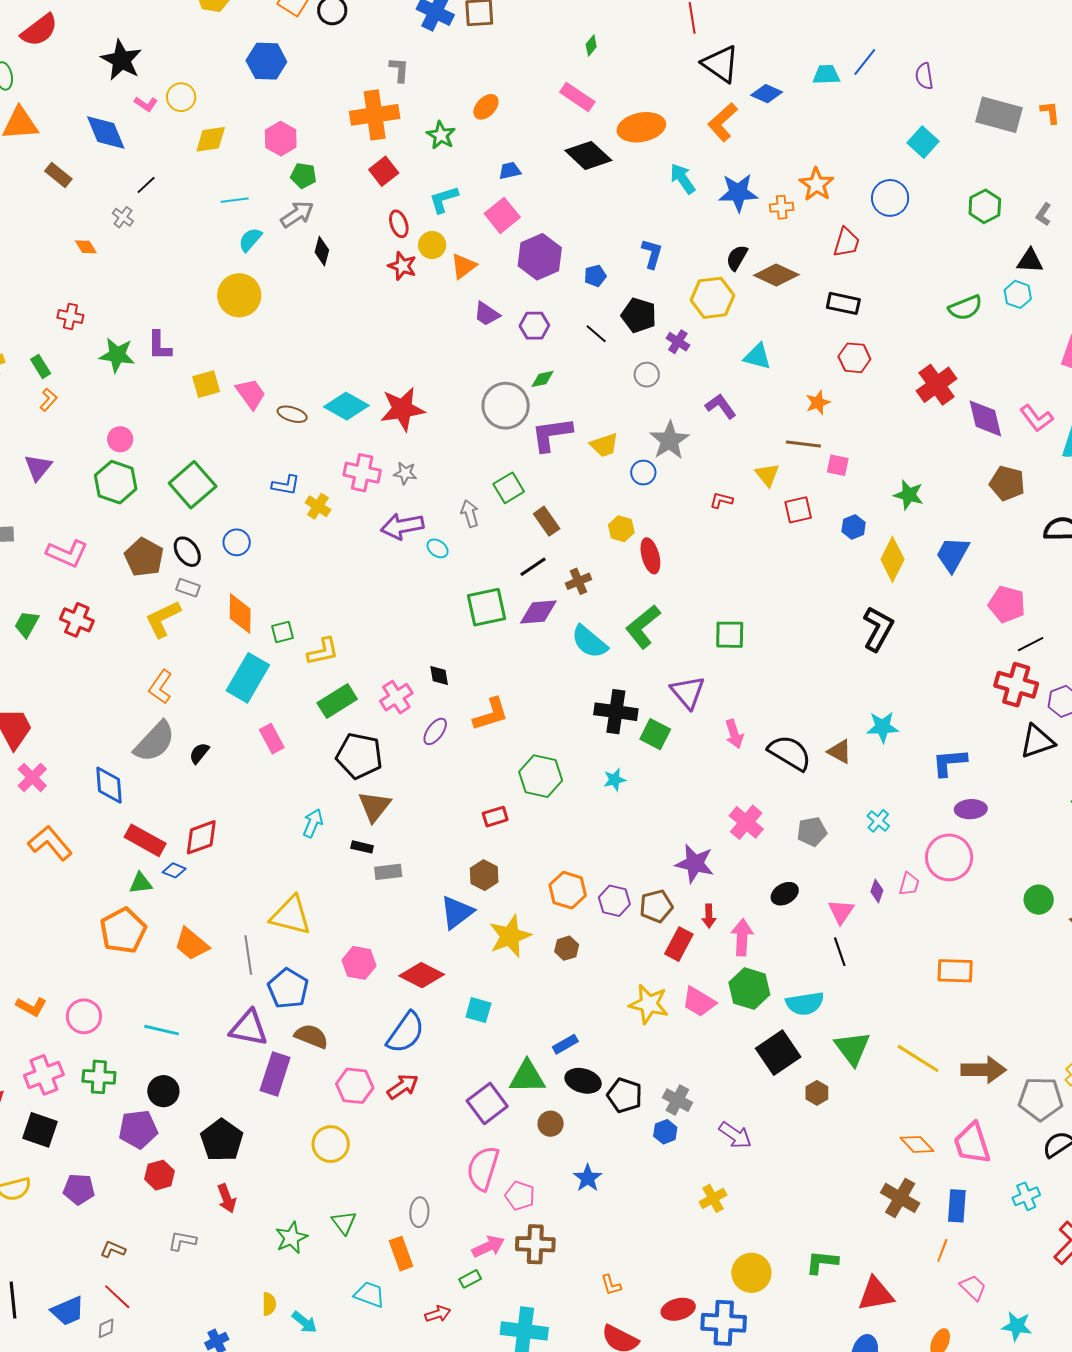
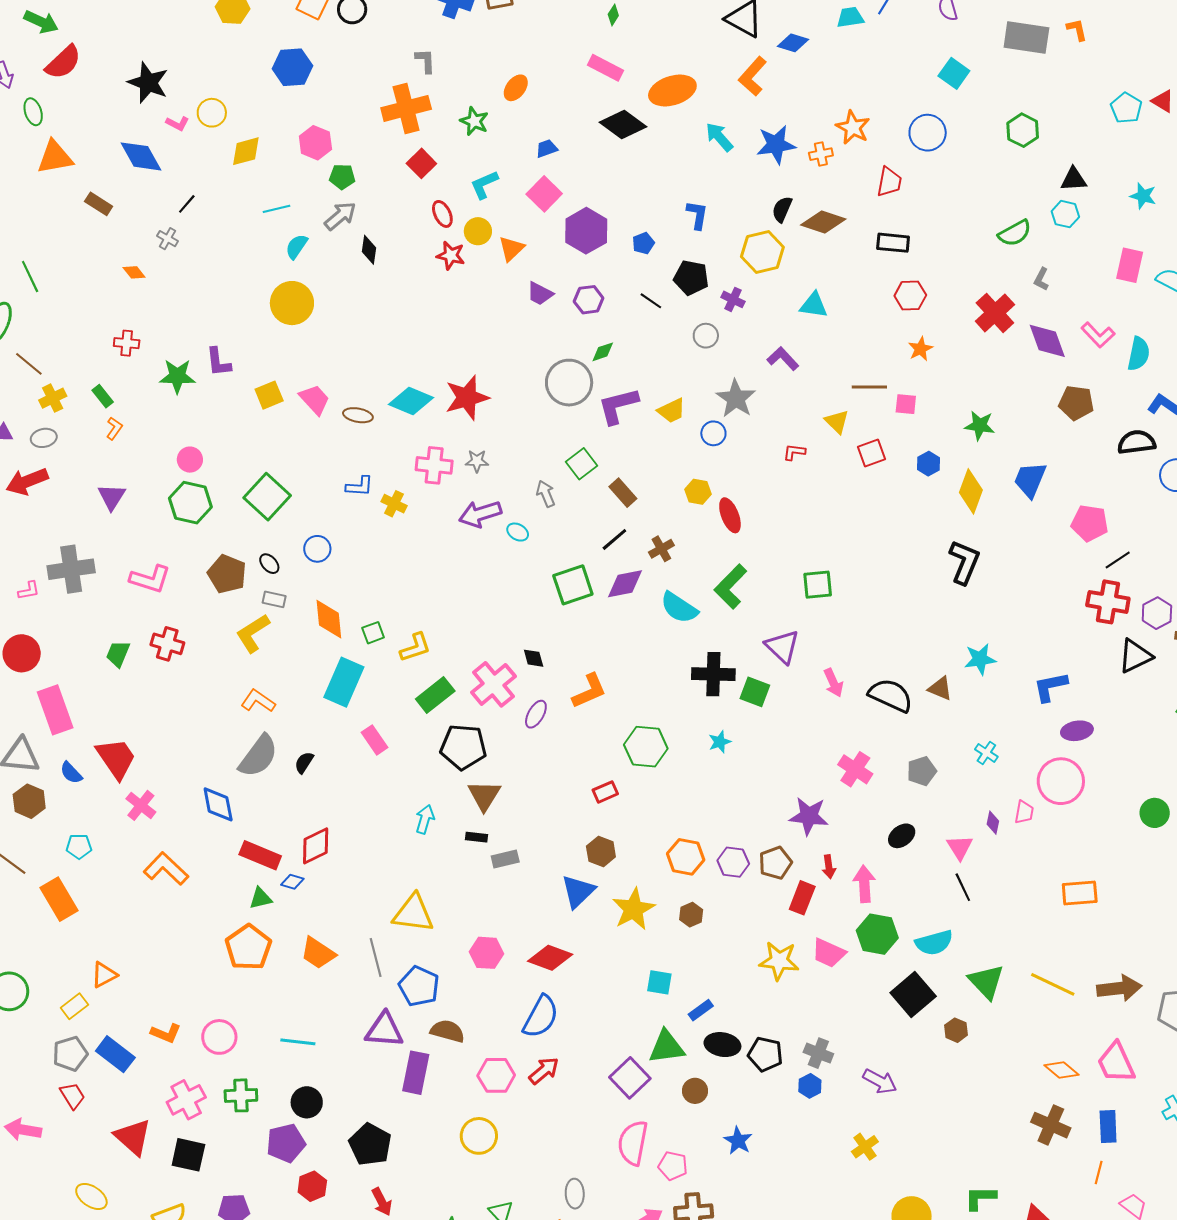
gray L-shape: (1044, 214) -> (1041, 279), moved
orange star: (818, 403) -> (920, 349), moved
black ellipse: (187, 552) -> (269, 564), size x0.7
orange L-shape: (161, 687) -> (258, 701), turned 96
pink cross: (396, 697) -> (493, 684), size x1.4
cyan square: (478, 1010) -> (659, 982), moved

